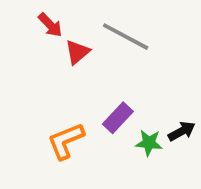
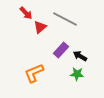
purple rectangle: (118, 118) -> (61, 50), moved
black arrow: (182, 131) -> (80, 56), moved, turned -120

